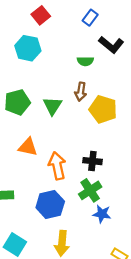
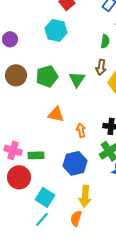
green semicircle: (85, 61) -> (105, 41), turned -80
orange arrow: (57, 166) -> (81, 130), size x0.6

